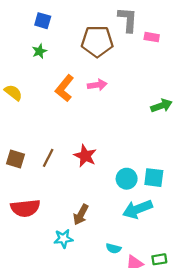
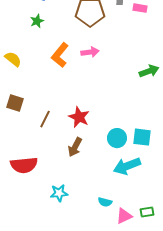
brown square: (15, 159) -> (15, 103), moved
brown arrow: (81, 215) -> (75, 147), moved

